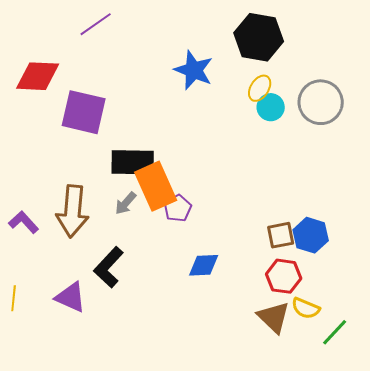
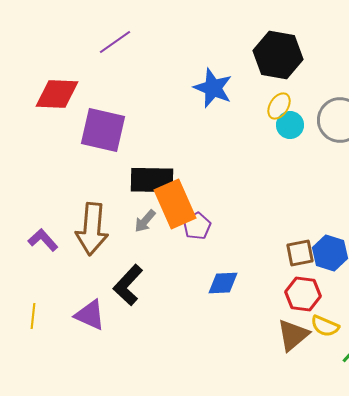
brown triangle: (274, 317) -> (293, 335), turned 36

